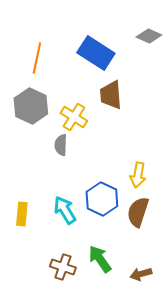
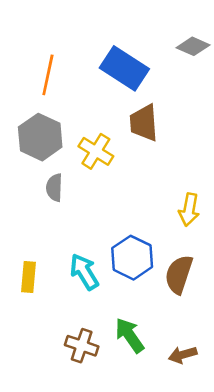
gray semicircle: (61, 145) -> (54, 188), moved
yellow arrow: (138, 175) -> (189, 210), moved

